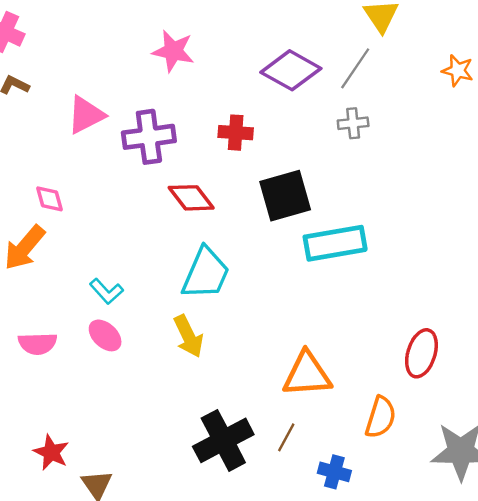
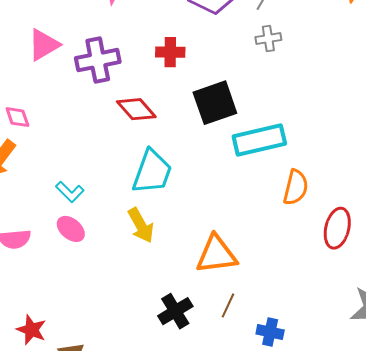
orange triangle: (307, 374) -> (216, 254), moved
orange semicircle: (381, 417) -> (296, 187), moved
black cross: (223, 440) -> (175, 311), size x0.7

